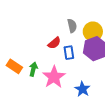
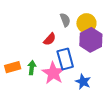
blue rectangle: (69, 53) -> (65, 59), moved, size x1.5
orange rectangle: (14, 66) -> (13, 67), turned -42

